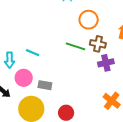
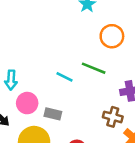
brown cross: (98, 44) -> (113, 117), moved
cyan line: (33, 53) -> (64, 77), moved

